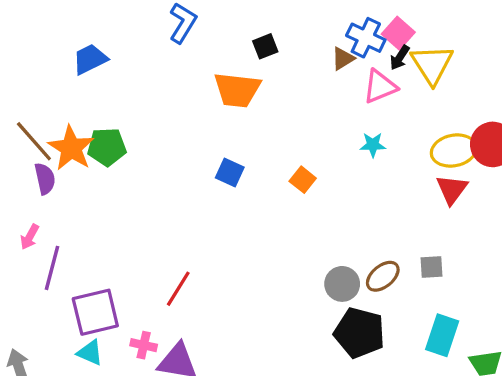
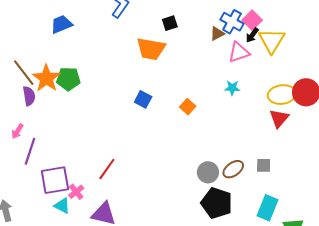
pink cross: (144, 345) -> (76, 192), moved, turned 35
cyan triangle: (90, 353) -> (62, 206), moved

